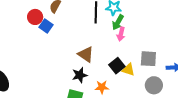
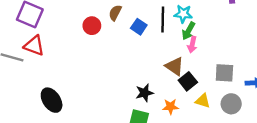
blue square: (46, 26) -> (139, 27), moved
brown triangle: (86, 54) -> (175, 66), moved
yellow triangle: (128, 70) -> (203, 101), moved

